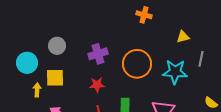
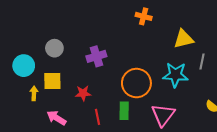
yellow triangle: (183, 37) -> (184, 39), size x1.5
orange circle: (137, 64) -> (136, 83), moved
red star: (97, 85) -> (83, 93), moved

